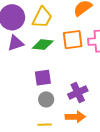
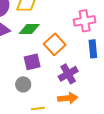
orange square: (73, 40) -> (55, 44), moved, turned -30
gray circle: (46, 99) -> (23, 84), moved

